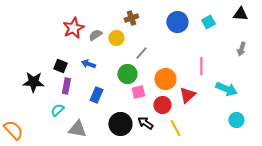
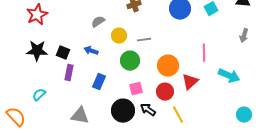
red star: (73, 28) -> (37, 15), moved
yellow circle: (116, 38) -> (119, 36), moved
gray line: (141, 53) -> (144, 40), turned 40
black star: (33, 82) -> (37, 51), moved
pink square: (138, 92) -> (136, 89), moved
cyan semicircle: (57, 110) -> (39, 95), moved
cyan circle: (236, 120) -> (244, 115), moved

